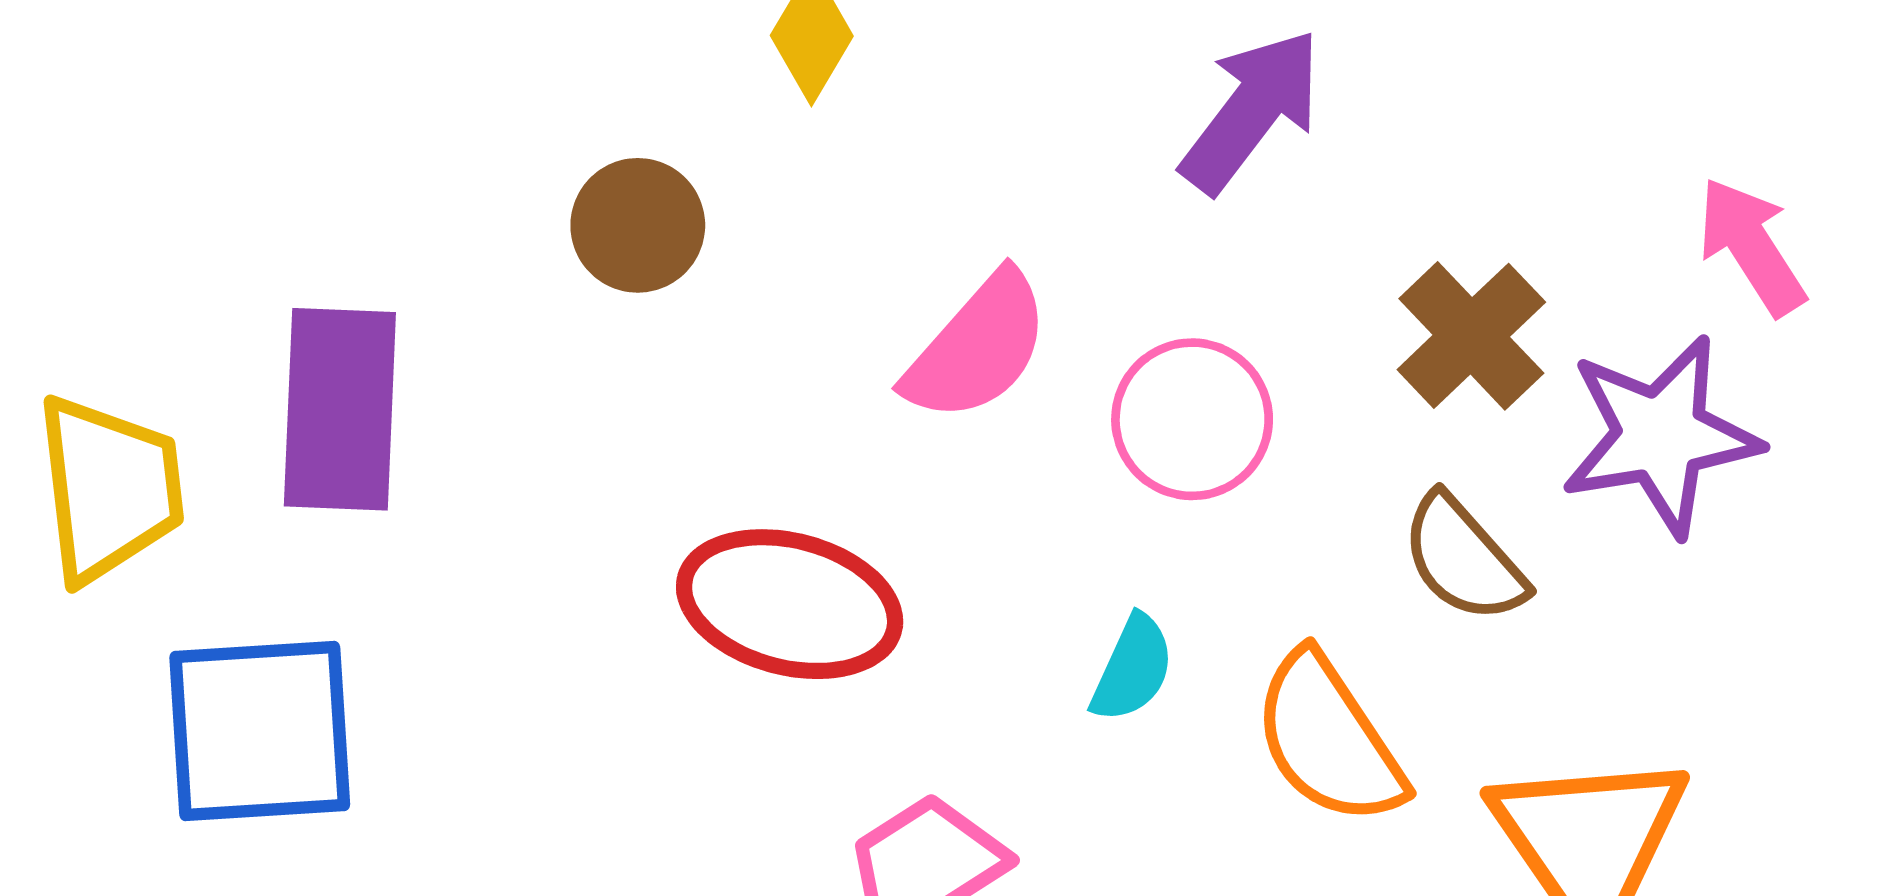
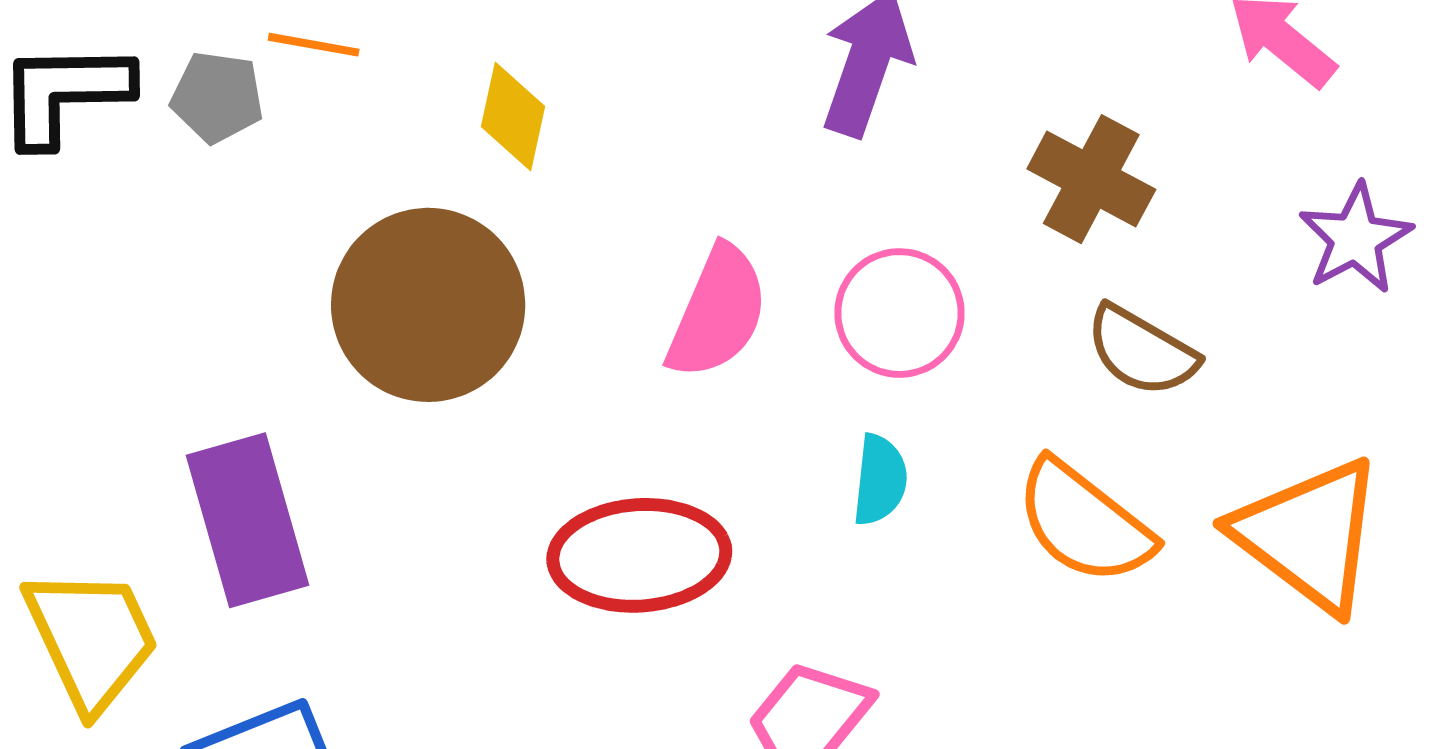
brown circle: (638, 225) -> (428, 305), size x1.8
purple star: (1661, 436) -> (1355, 239), moved, size x0.7
cyan semicircle: (1133, 669) -> (880, 480), moved

